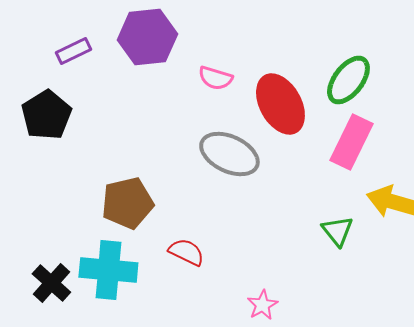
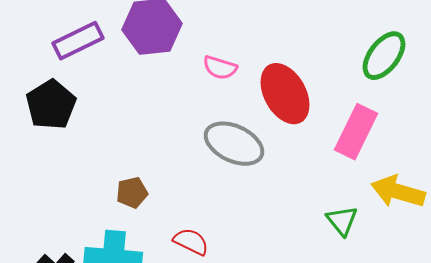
purple rectangle: (73, 51) -> (78, 41), size x1.4
green ellipse: (348, 80) -> (384, 56), moved
brown pentagon: (127, 203) -> (132, 193), size x0.6

